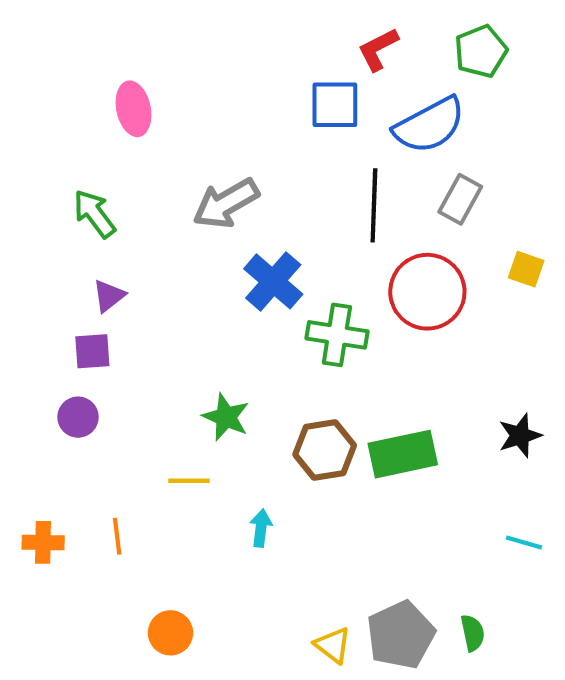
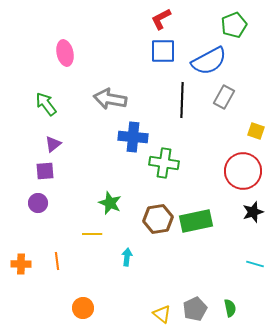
red L-shape: (378, 49) -> (161, 19), moved
gray arrow: (226, 203) -> (110, 99), turned 40
blue cross: (273, 281) -> (133, 137), turned -36
red circle: (427, 292) -> (243, 171), moved
gray pentagon: (401, 635) -> (195, 309), size x0.7

